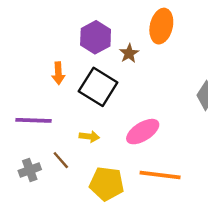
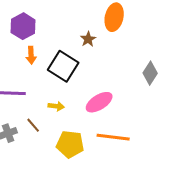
purple hexagon: (96, 37) -> (23, 26), moved

